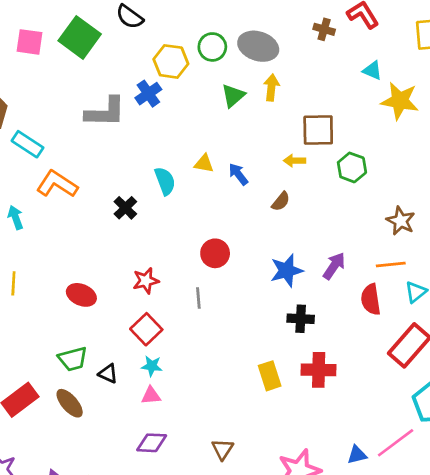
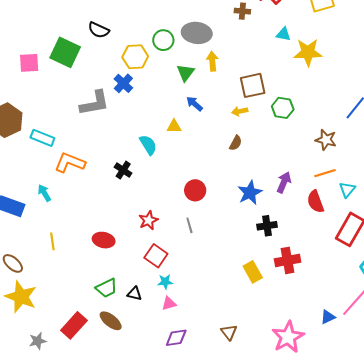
blue arrow: (238, 174) -> (194, 104), moved

